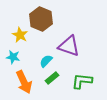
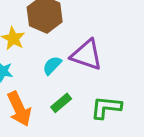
cyan semicircle: (46, 61) -> (52, 65), moved

